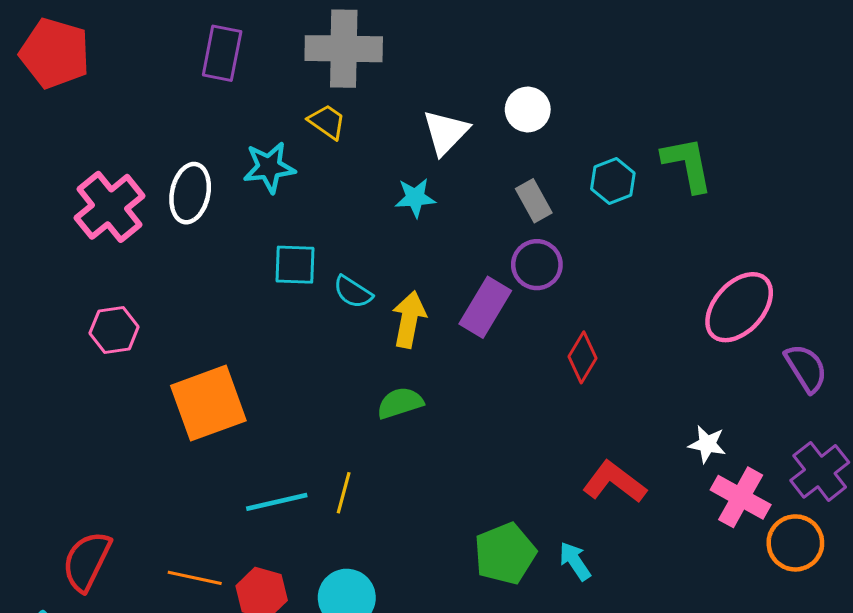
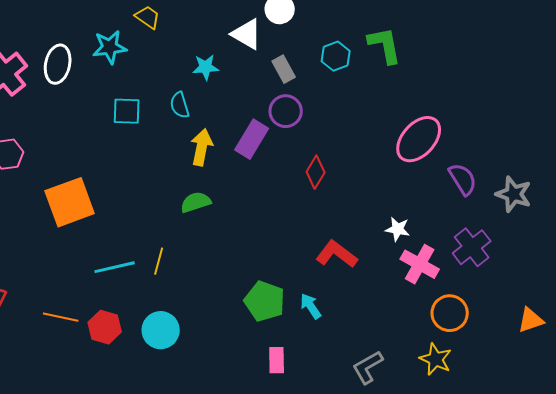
white triangle: (446, 132) -> (247, 34), moved, turned -44
cyan semicircle: (353, 292) -> (180, 105), moved, turned 40
orange circle: (795, 543) -> (450, 313), moved
green pentagon: (505, 554) -> (265, 301), turned -30

